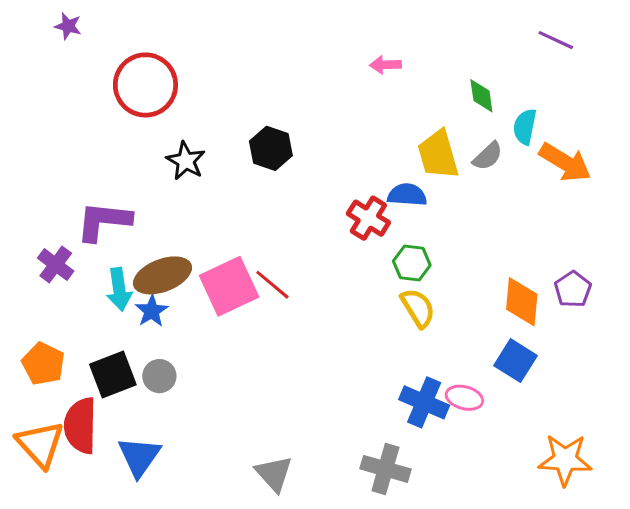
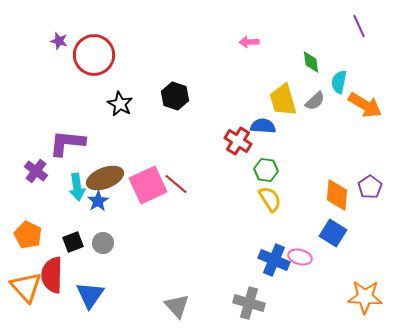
purple star: (68, 26) -> (59, 41), moved
purple line: (556, 40) -> (359, 26), turned 40
black square: (113, 375) -> (73, 242), size x0.7

